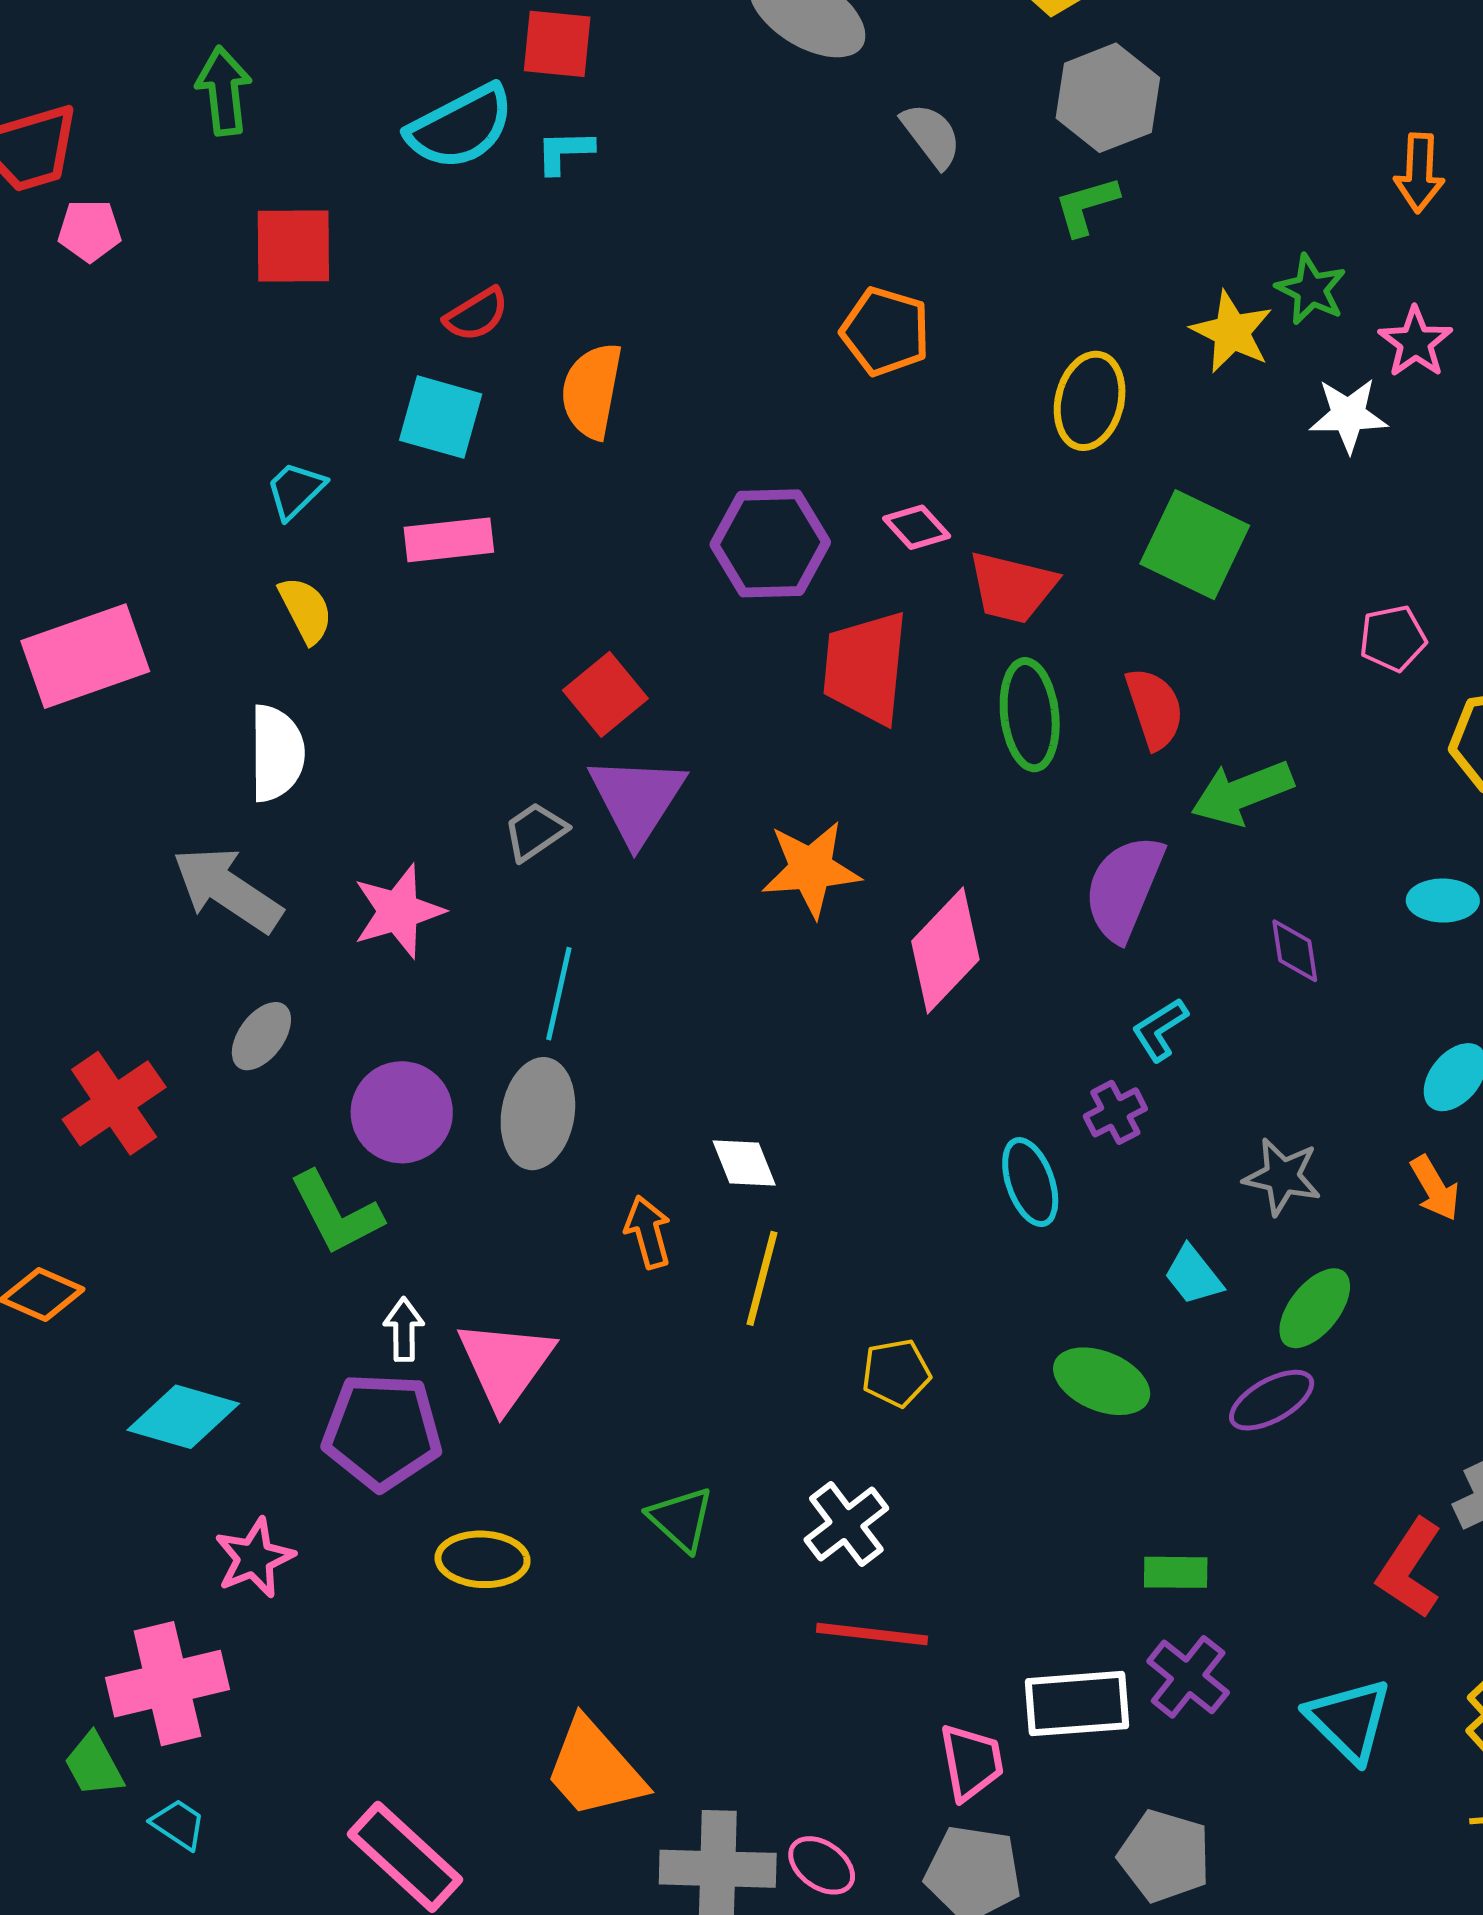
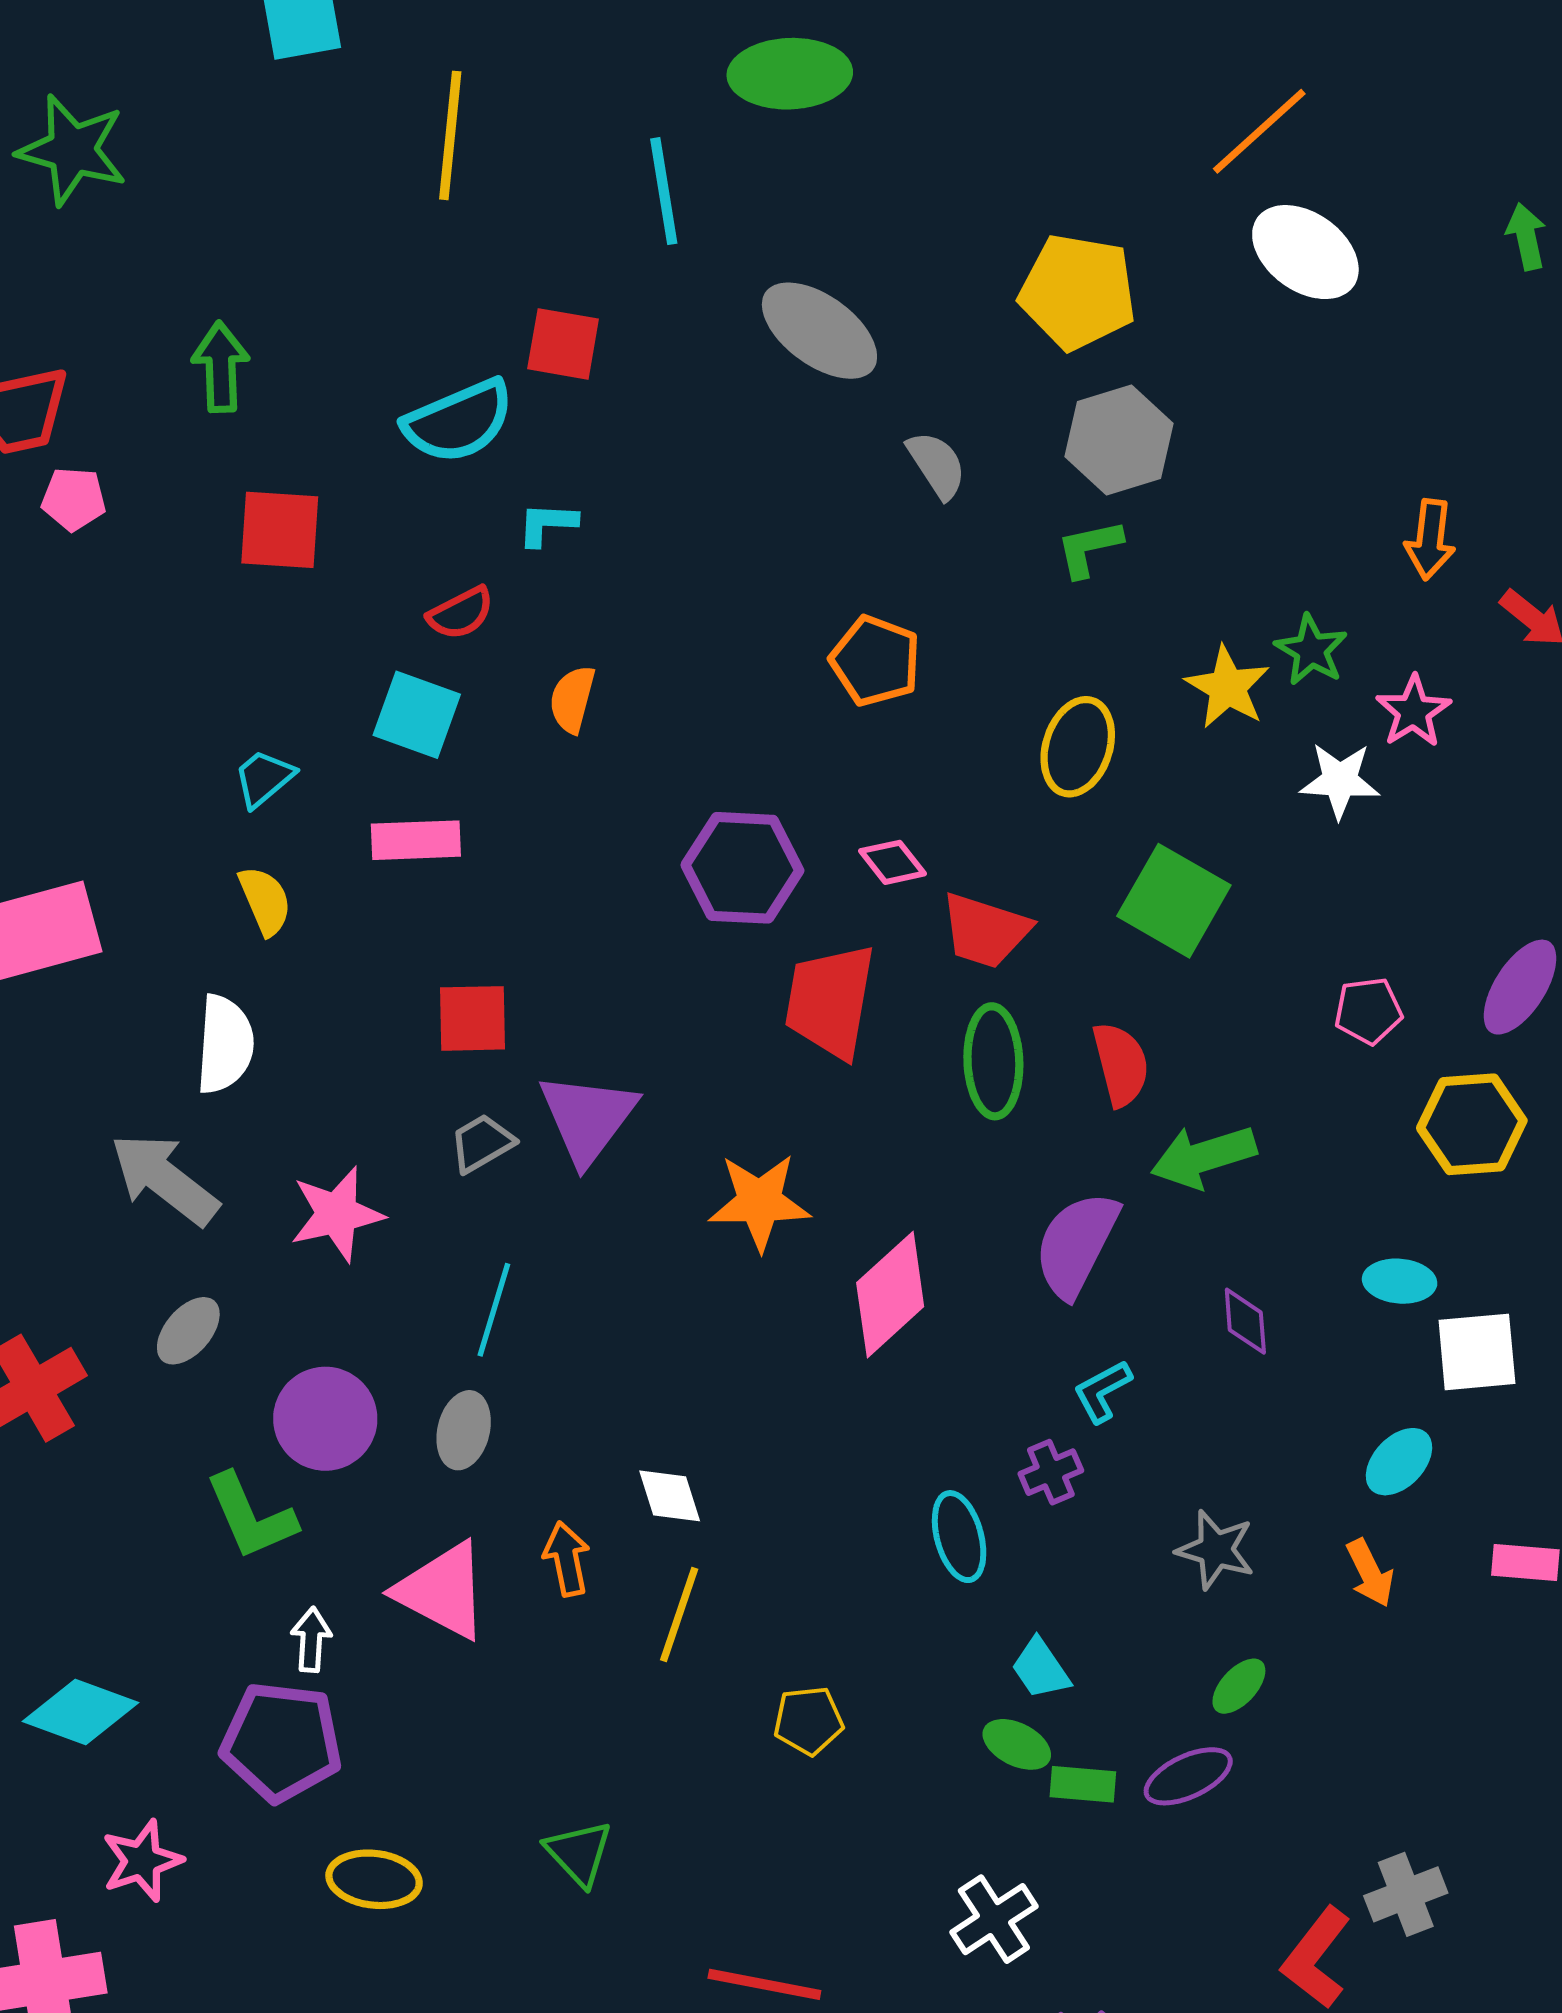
cyan L-shape: (565, 152) -> (547, 524), moved
orange semicircle: (592, 391) -> (572, 699), size x0.7
red square: (605, 694) -> (472, 1018), moved, turned 34
gray ellipse: (538, 1114) -> (464, 1430), size x0.7
cyan trapezoid: (1193, 1275) -> (1041, 1669), moved
green ellipse: (1315, 1308) -> (1239, 1686), size x0.7
pink triangle: (505, 1364) -> (442, 1591), moved, turned -42
green ellipse: (1102, 1381) -> (1017, 1744), size x0.7
white cross: (846, 1524) -> (994, 1919), moved
green rectangle: (1176, 1572) -> (1083, 1784), moved

